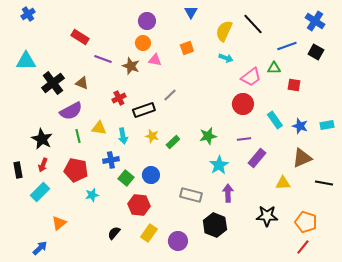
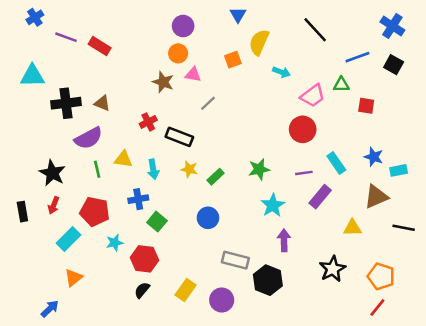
yellow semicircle: (224, 31) -> (259, 42), moved
purple line: (103, 59) -> (66, 37), moved
black cross: (53, 83) -> (66, 103), turned 30
gray line: (170, 95) -> (208, 103), moved
black rectangle: (144, 110) -> (179, 137), turned 40
cyan rectangle: (275, 120) -> (336, 163), moved
cyan rectangle: (327, 125) -> (399, 170), moved
blue circle: (151, 175) -> (208, 218), moved
cyan rectangle: (40, 192) -> (68, 239), moved
gray rectangle: (191, 195) -> (235, 260), moved
red hexagon: (139, 205) -> (144, 259), moved
black star: (267, 216) -> (333, 269), turned -30

